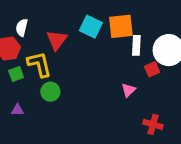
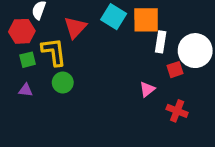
purple triangle: (18, 110) -> (26, 90), moved
red cross: (153, 124) -> (177, 111), moved

